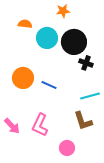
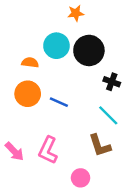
orange semicircle: (25, 24) -> (30, 62), moved
black cross: (86, 63) -> (112, 82), moved
cyan line: (90, 96) -> (108, 115), turned 60

